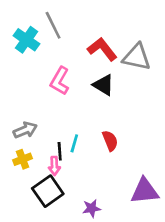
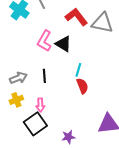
black triangle: (104, 85) -> (63, 44), moved
cyan line: (74, 143) -> (78, 70), moved
black line: (60, 151) -> (44, 76), moved

